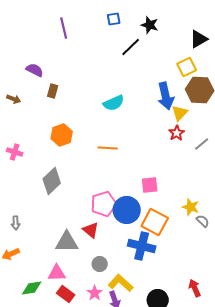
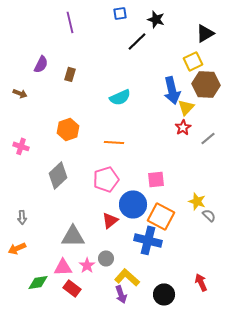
purple semicircle: (35, 70) -> (41, 64), turned 90
brown rectangle: (53, 91) -> (70, 74), moved
pink pentagon: (104, 204) -> (106, 179), moved
red triangle: (91, 230) -> (110, 220), moved, turned 42
pink star: (95, 293) -> (87, 265), moved

